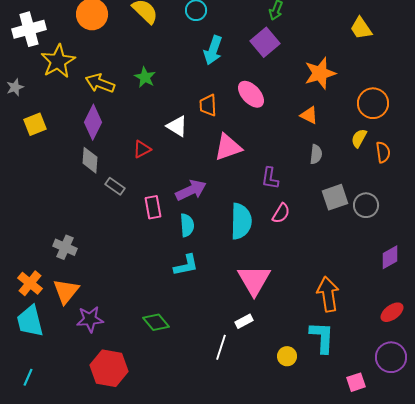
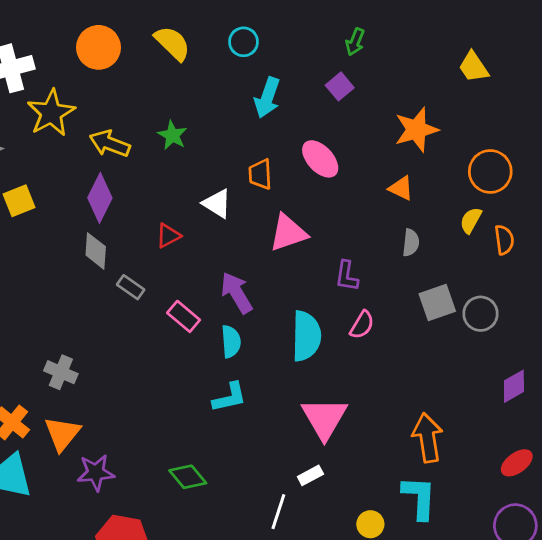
purple square: (265, 42) -> (340, 86), size x0.7
purple arrow: (191, 190) -> (237, 293), turned -96
pink rectangle: (153, 207) -> (184, 316), turned -40

